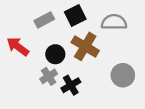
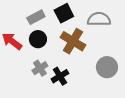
black circle: (55, 54) -> (38, 39), moved

